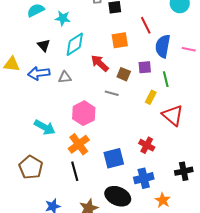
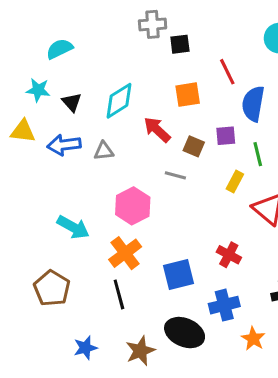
cyan star: (63, 18) -> (38, 90), moved

